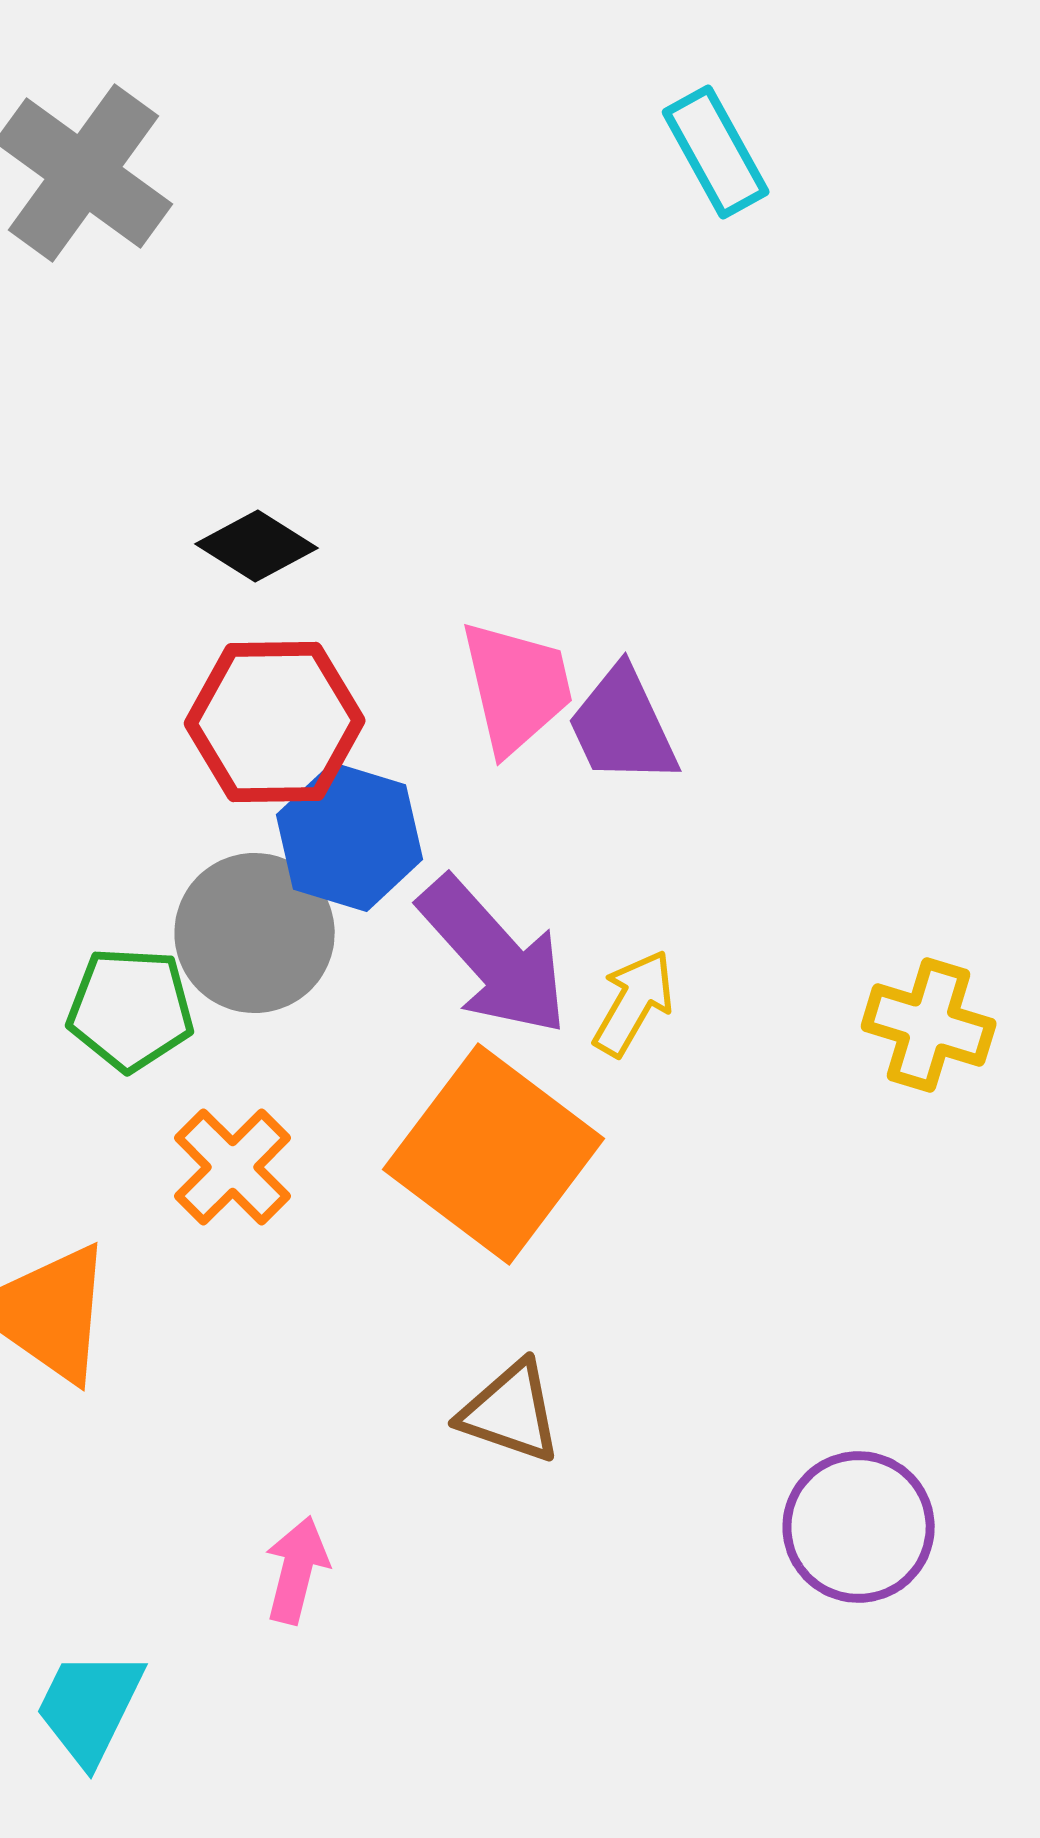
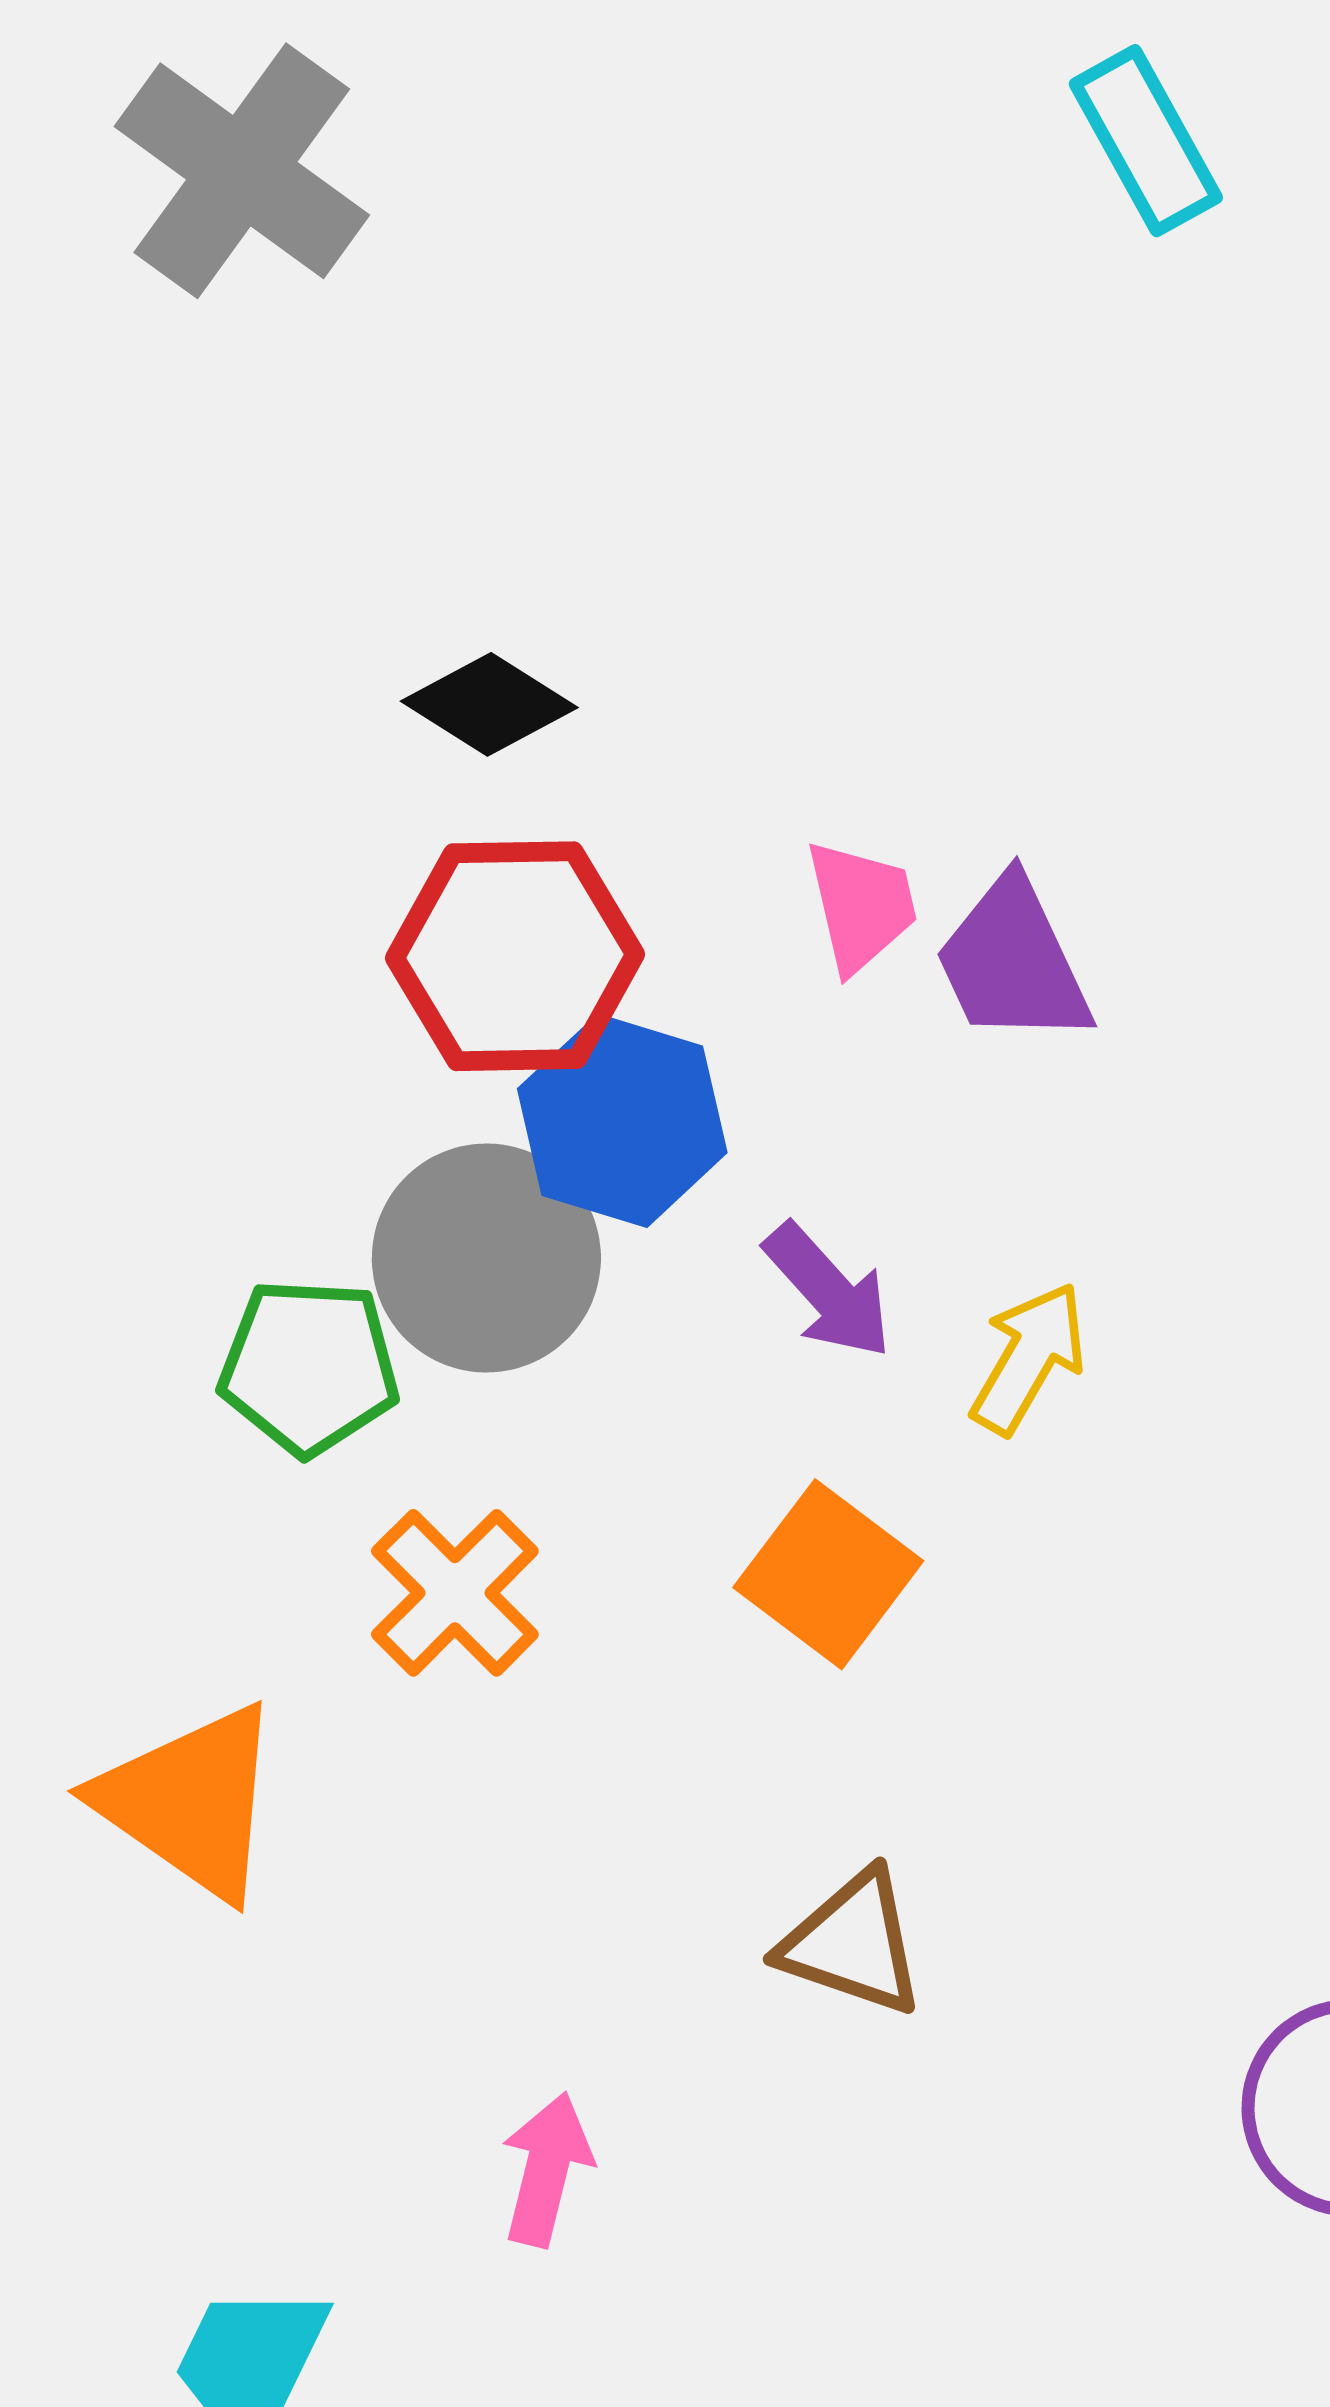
pink trapezoid: (517, 687) -> (861, 906), size x0.7
purple arrow: (494, 956) -> (828, 1291), size x0.6
orange square: (494, 1154) -> (828, 1574), size x0.6

